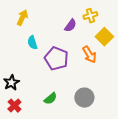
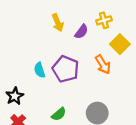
yellow arrow: (22, 18) -> (58, 23), moved, turned 133
cyan semicircle: (32, 43) -> (40, 70), moved

